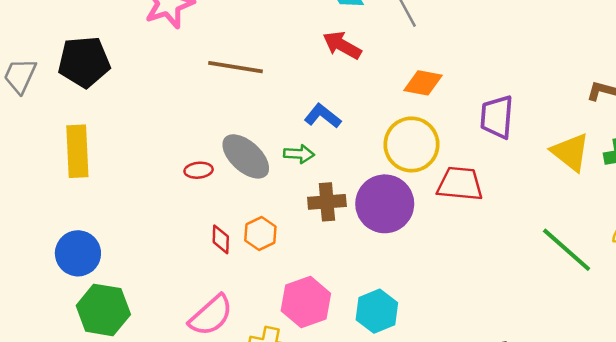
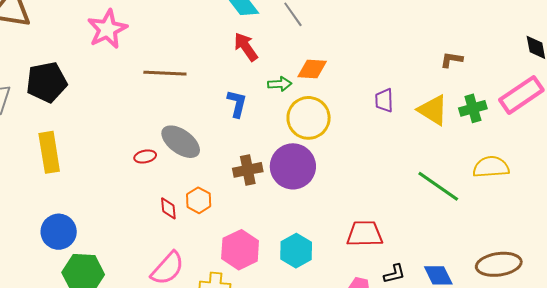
red arrow: (342, 45) -> (246, 47), turned 32
blue L-shape: (323, 116) -> (237, 104), turned 72
purple trapezoid: (497, 117) -> (384, 100), moved, size x0.7
green arrow: (299, 154) -> (280, 84), moved
red trapezoid: (460, 184) -> (365, 234), moved

